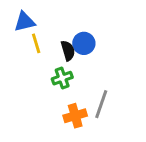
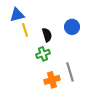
blue circle: (84, 43) -> (72, 27), moved
gray line: (101, 104) -> (70, 72), turned -36

